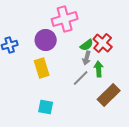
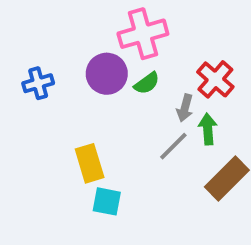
green semicircle: (87, 45) -> (147, 83), moved
yellow rectangle: (42, 68) -> (90, 163), moved

